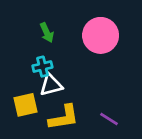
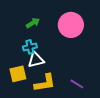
green arrow: (47, 33) -> (33, 23), turned -96

